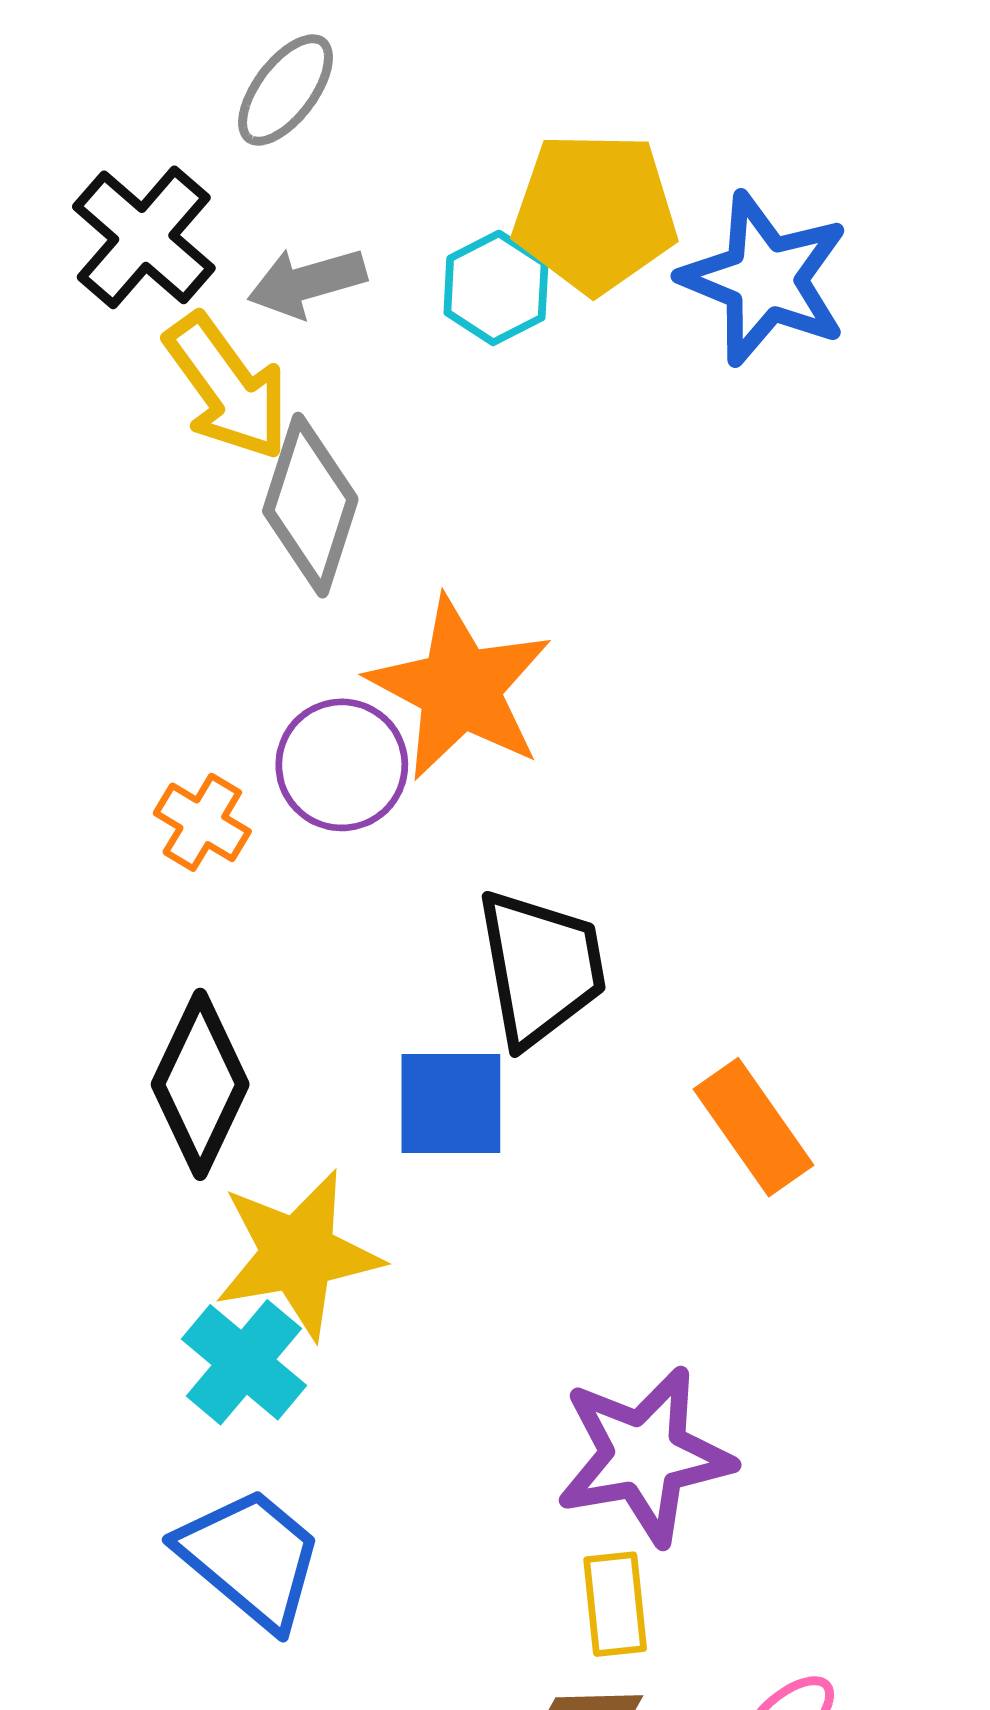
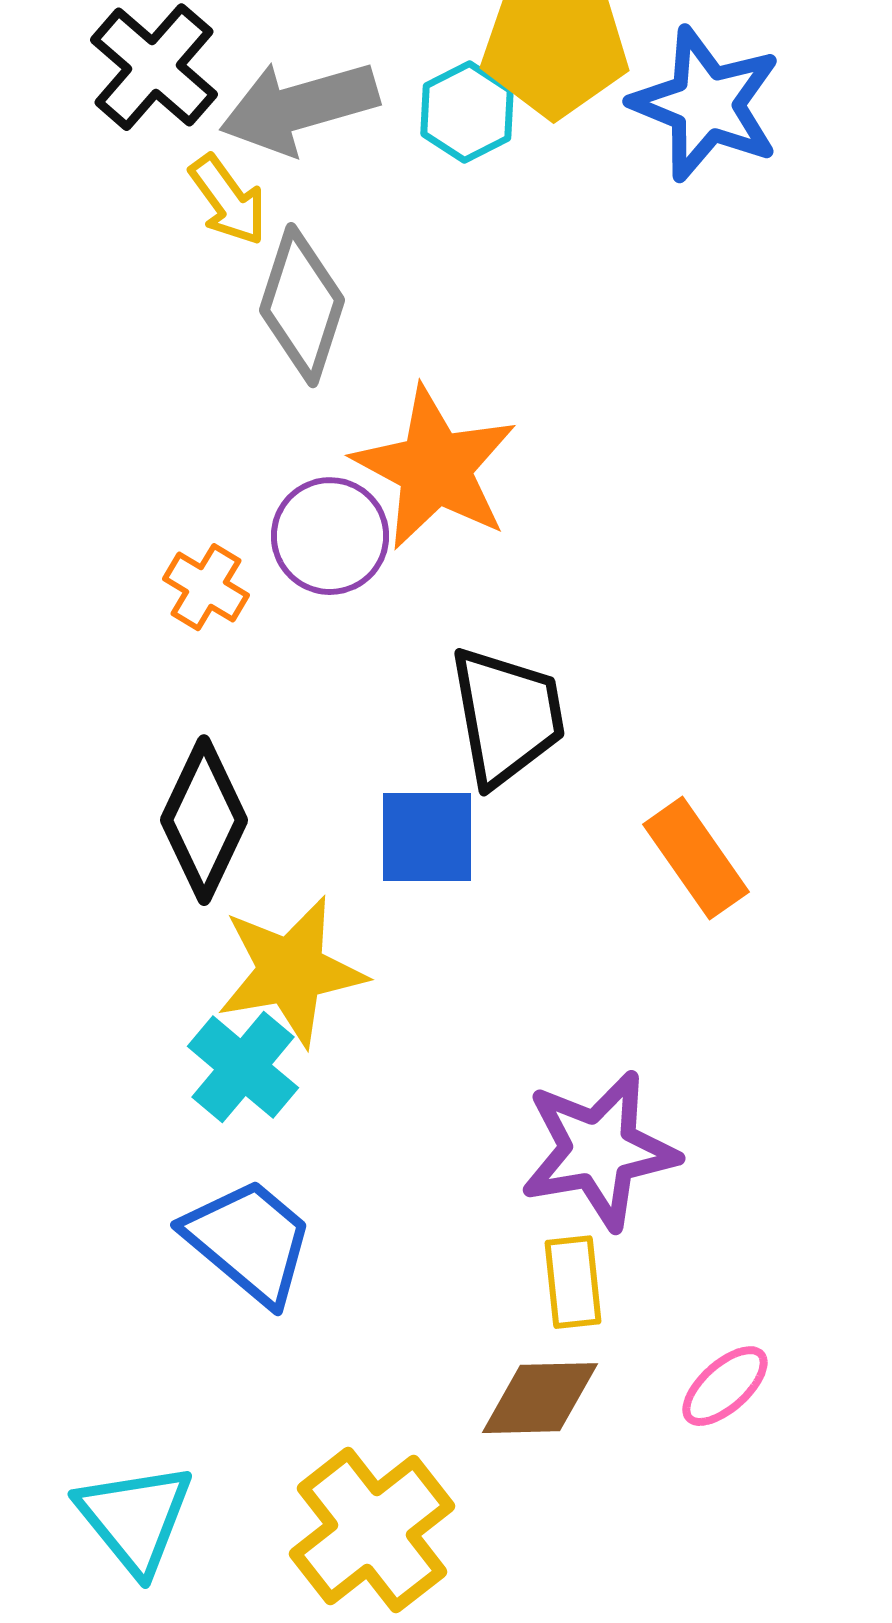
gray arrow: (307, 282) -> (299, 107), size x1.5
yellow arrow: (227, 387) -> (228, 200), size x0.7

